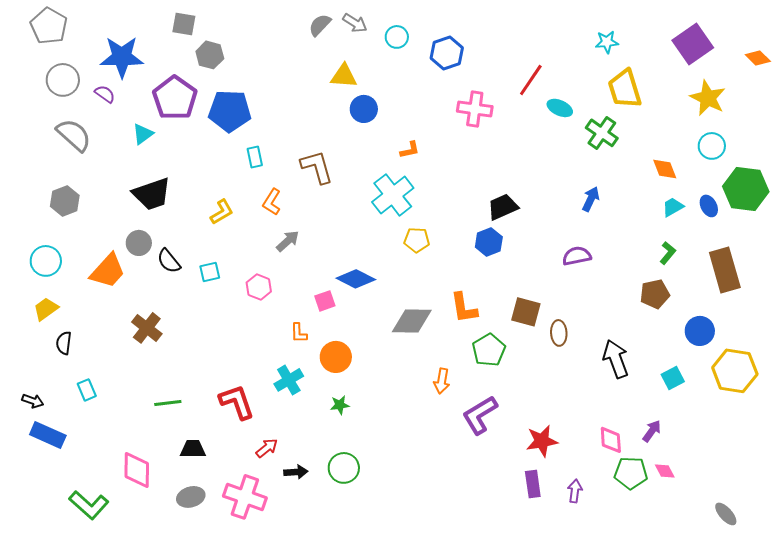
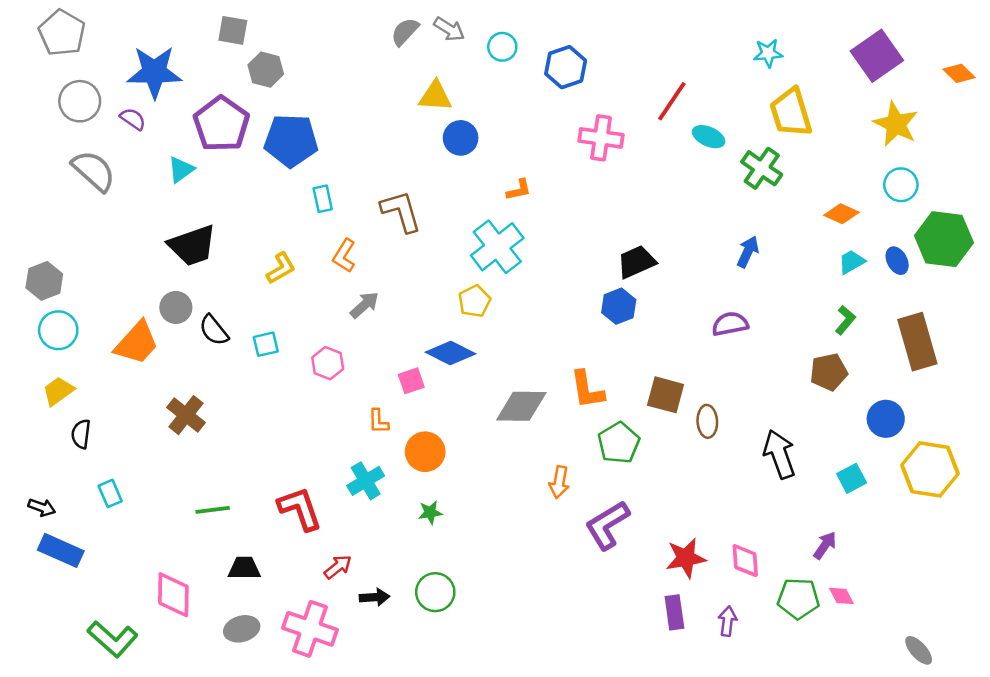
orange diamond: (665, 169) -> (841, 214), turned -44
gray hexagon: (65, 201) -> (44, 281), moved
yellow pentagon: (417, 240) -> (474, 301), moved, turned -30
pink diamond: (611, 440) -> (745, 561), moved

